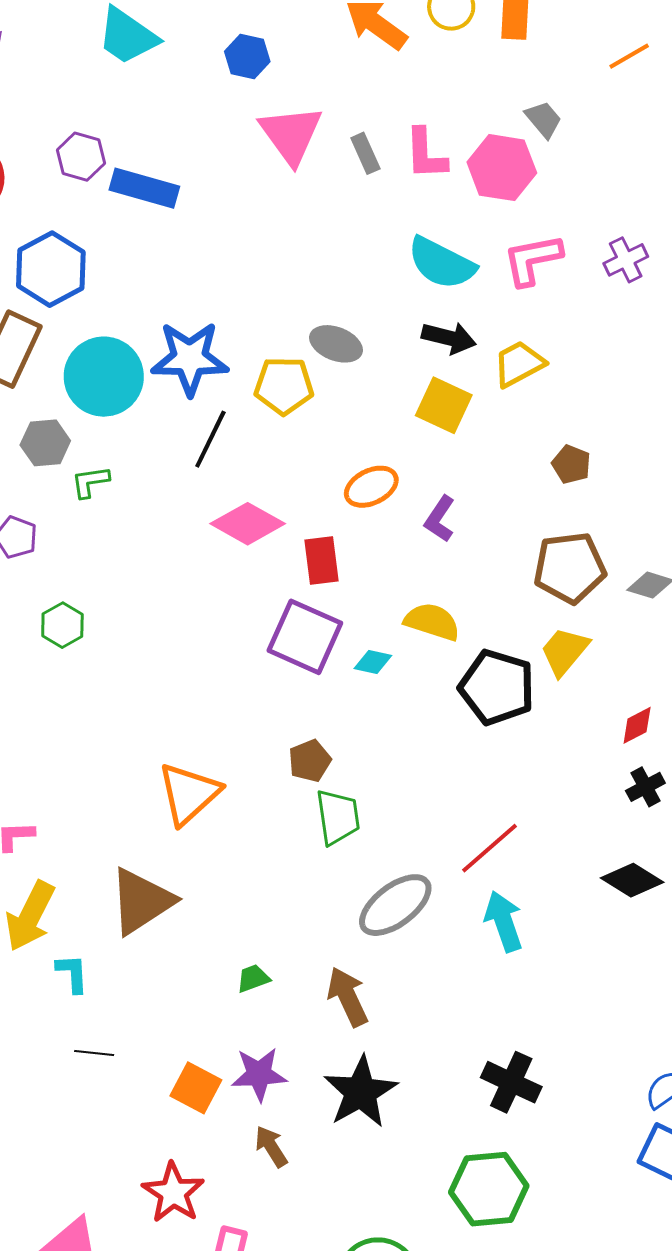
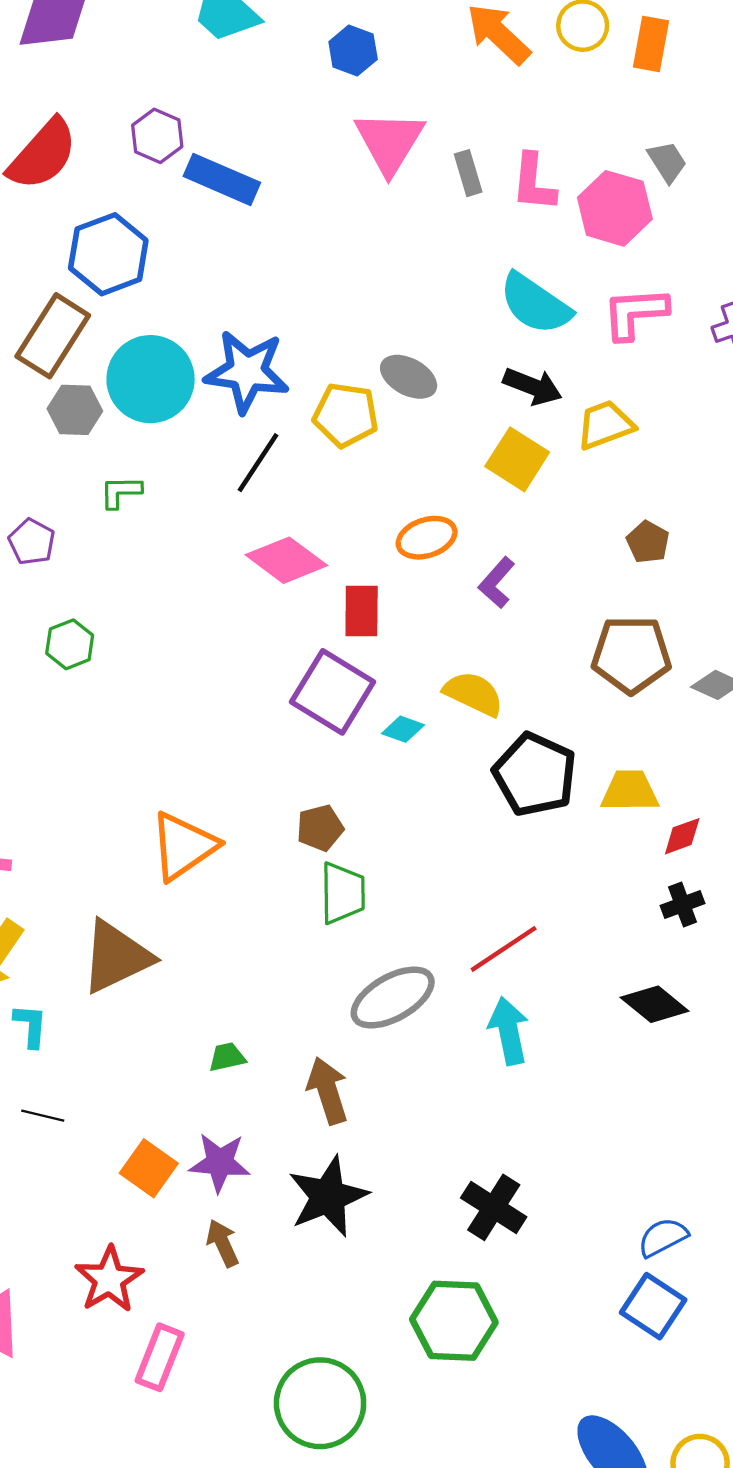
gray hexagon: (45, 443) -> (75, 410), moved
yellow trapezoid: (565, 651) -> (630, 791), moved, turned 42

